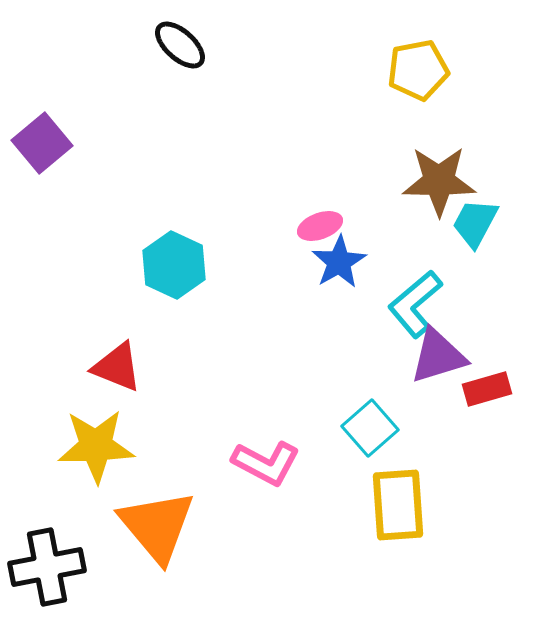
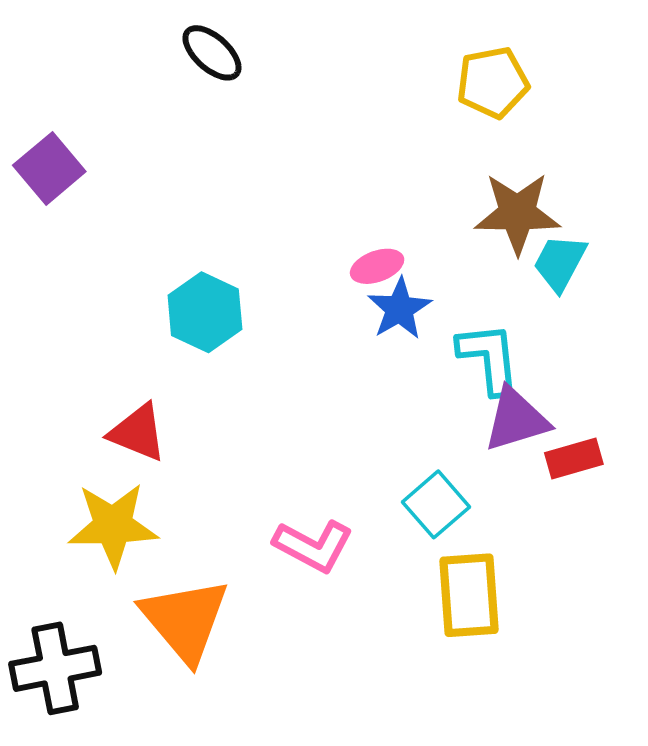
cyan L-shape: (415, 304) -> (489, 358), turned 124

